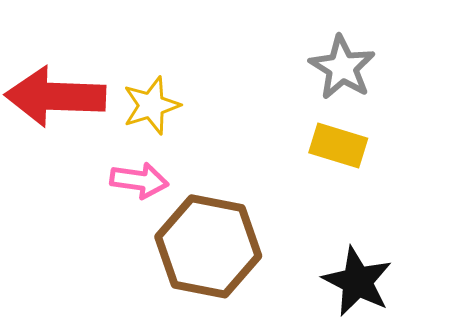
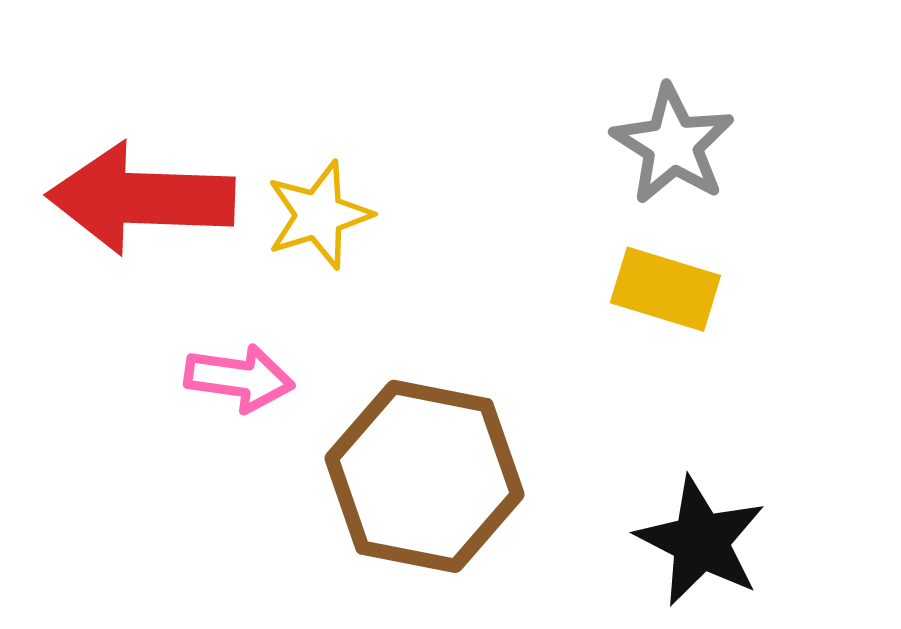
pink arrow: (139, 180) -> (239, 378), moved

